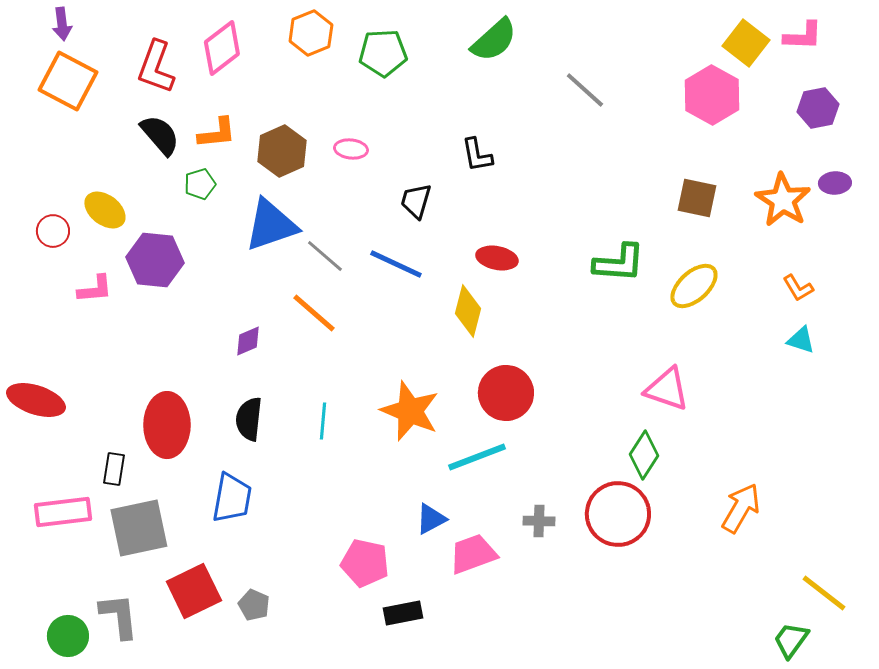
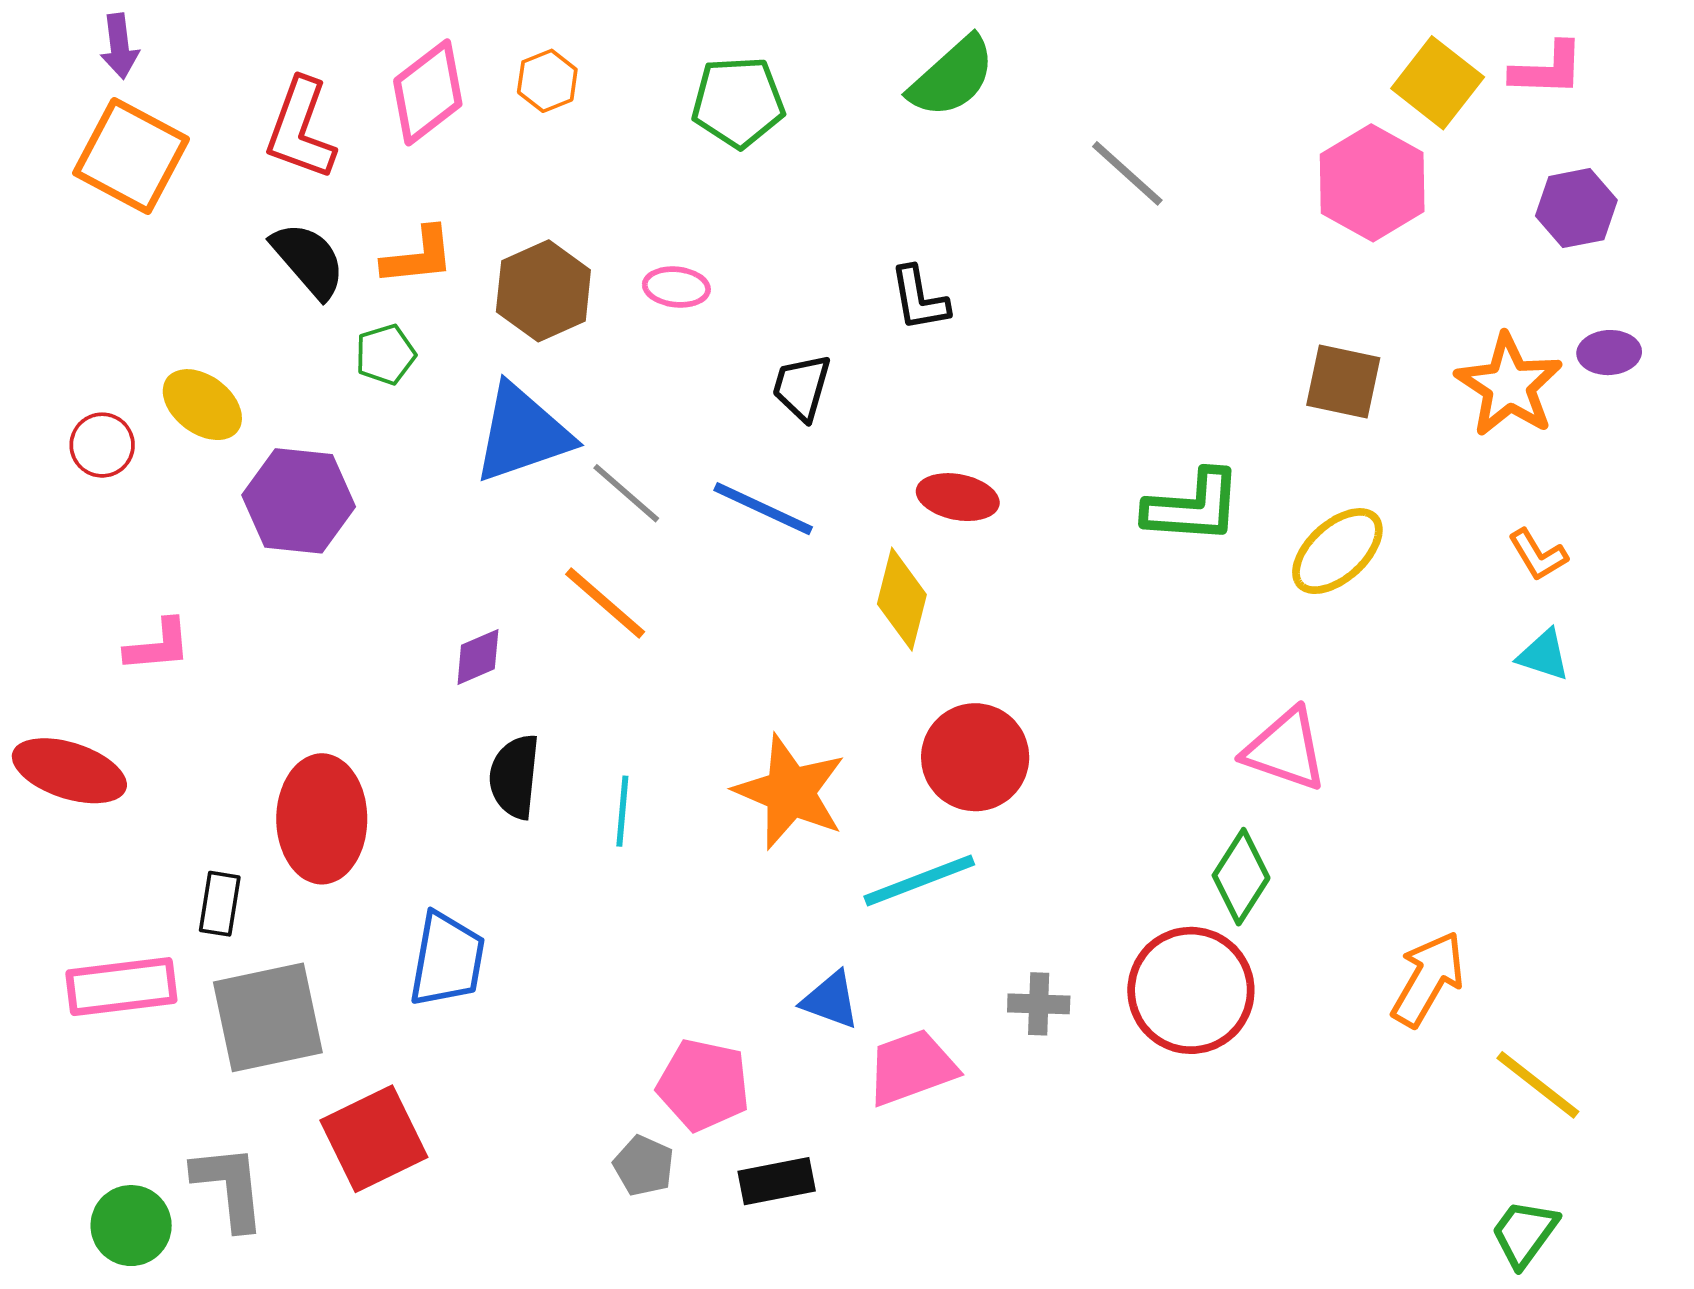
orange hexagon: (311, 33) -> (547, 81), moved, size x0.7
pink L-shape: (95, 289) -> (158, 645), moved
black semicircle: (249, 419) -> (515, 777), moved
blue triangle: (431, 519) -> (831, 1000), turned 48
yellow line: (824, 593) -> (1538, 1085), moved
gray pentagon: (254, 605) -> (644, 1166), moved

